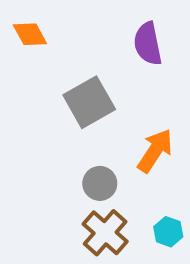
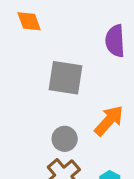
gray square: (89, 102) -> (66, 78), turned 30

